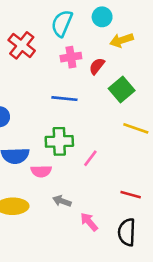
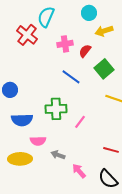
cyan semicircle: (62, 23) -> (46, 17), moved
blue line: (64, 99) -> (71, 77), moved, turned 30
pink semicircle: (41, 171) -> (38, 141), moved
black semicircle: (127, 232) -> (108, 179), turned -45

